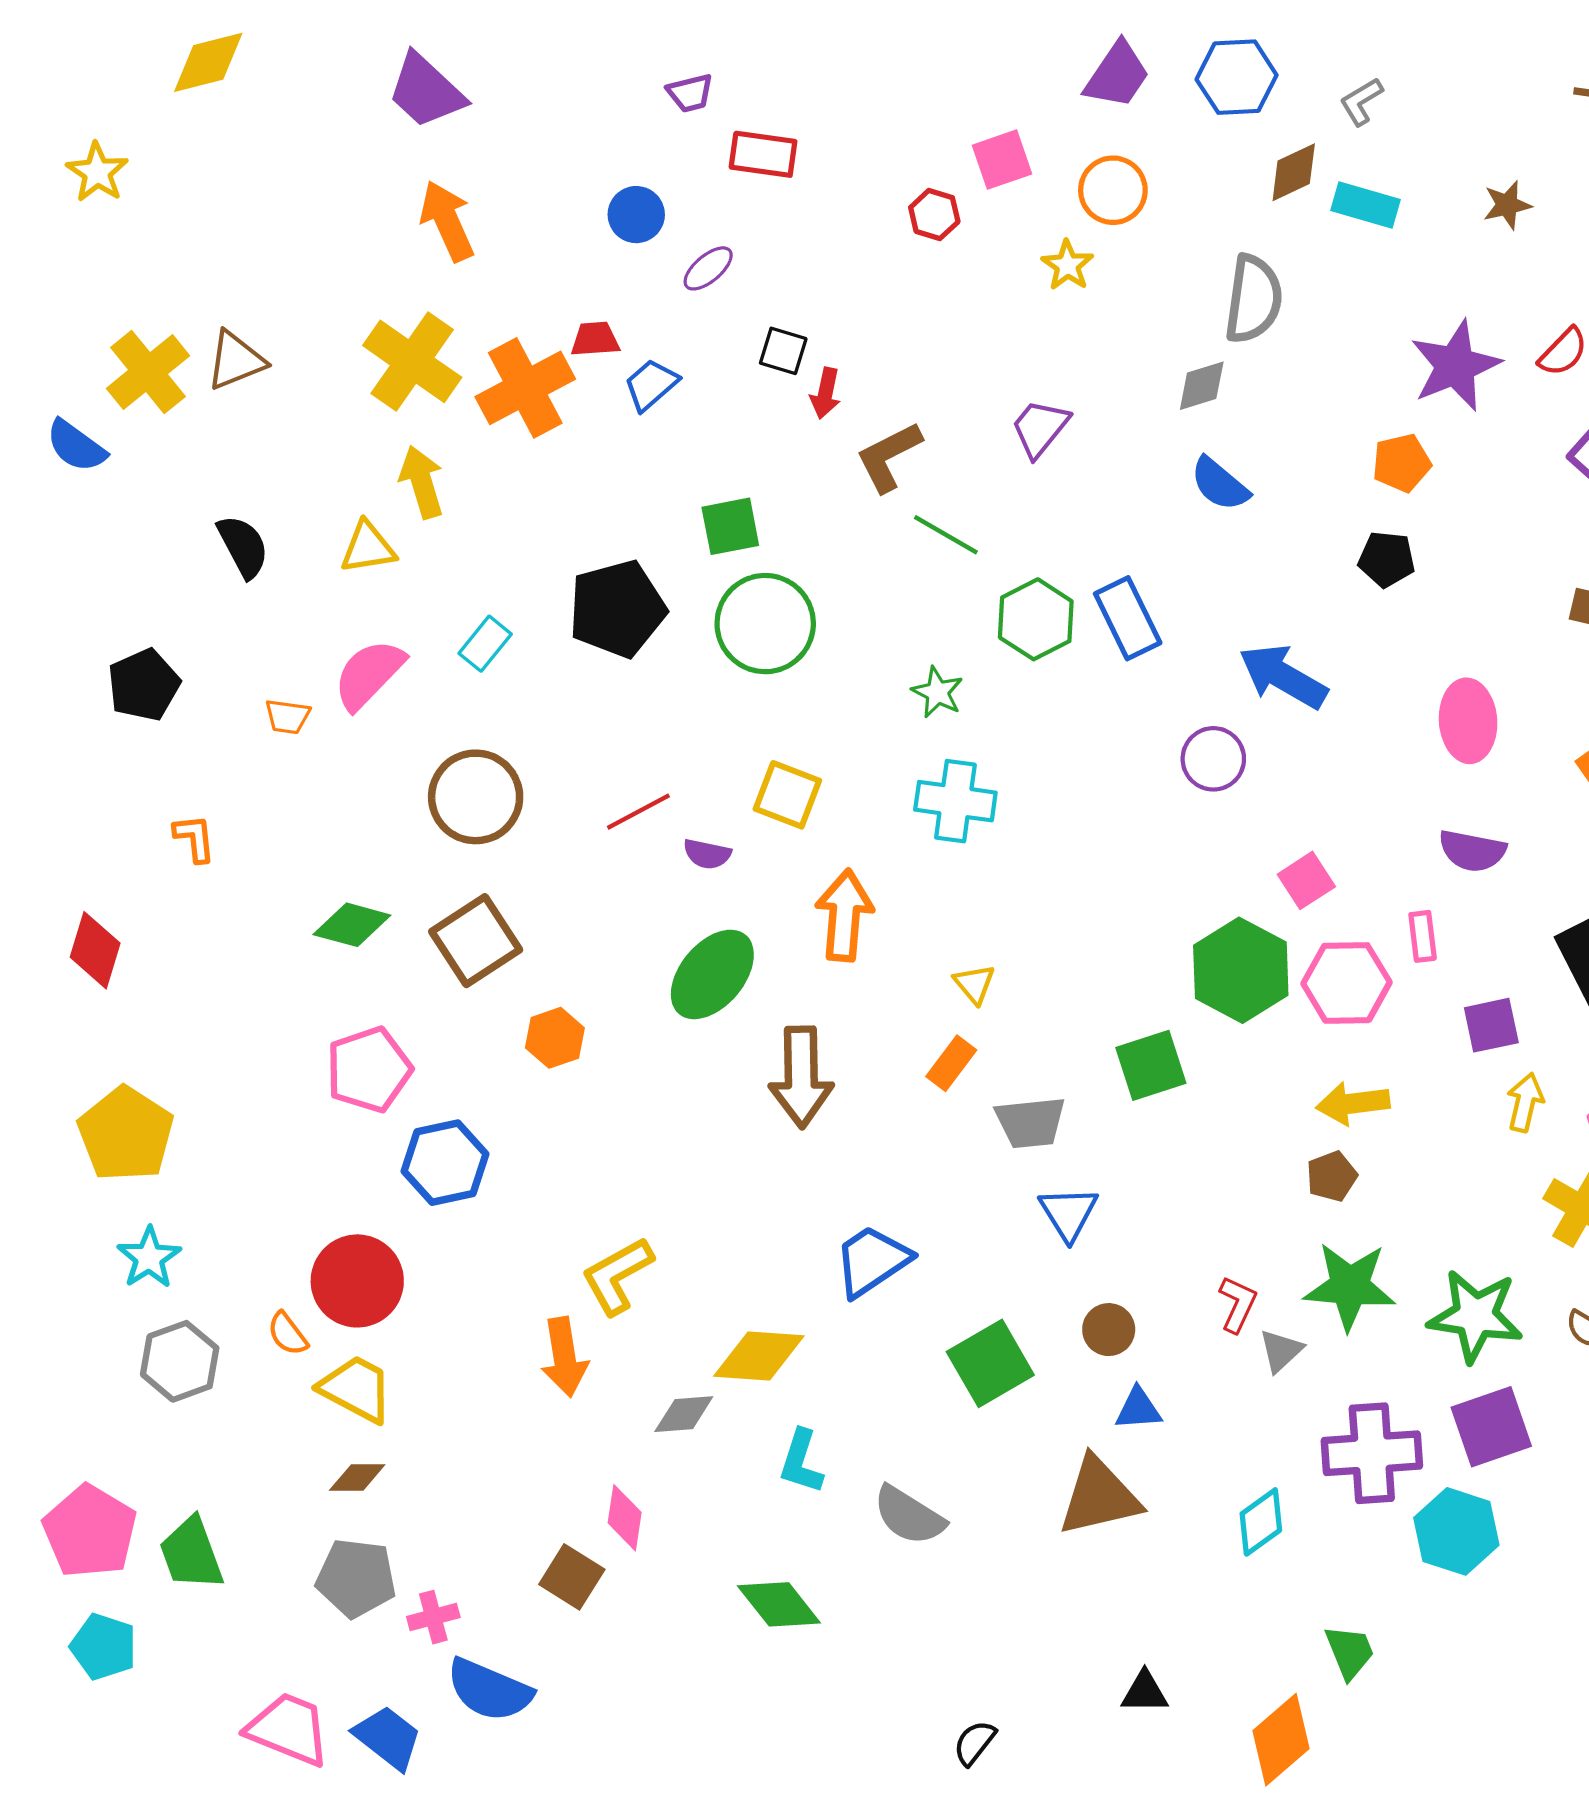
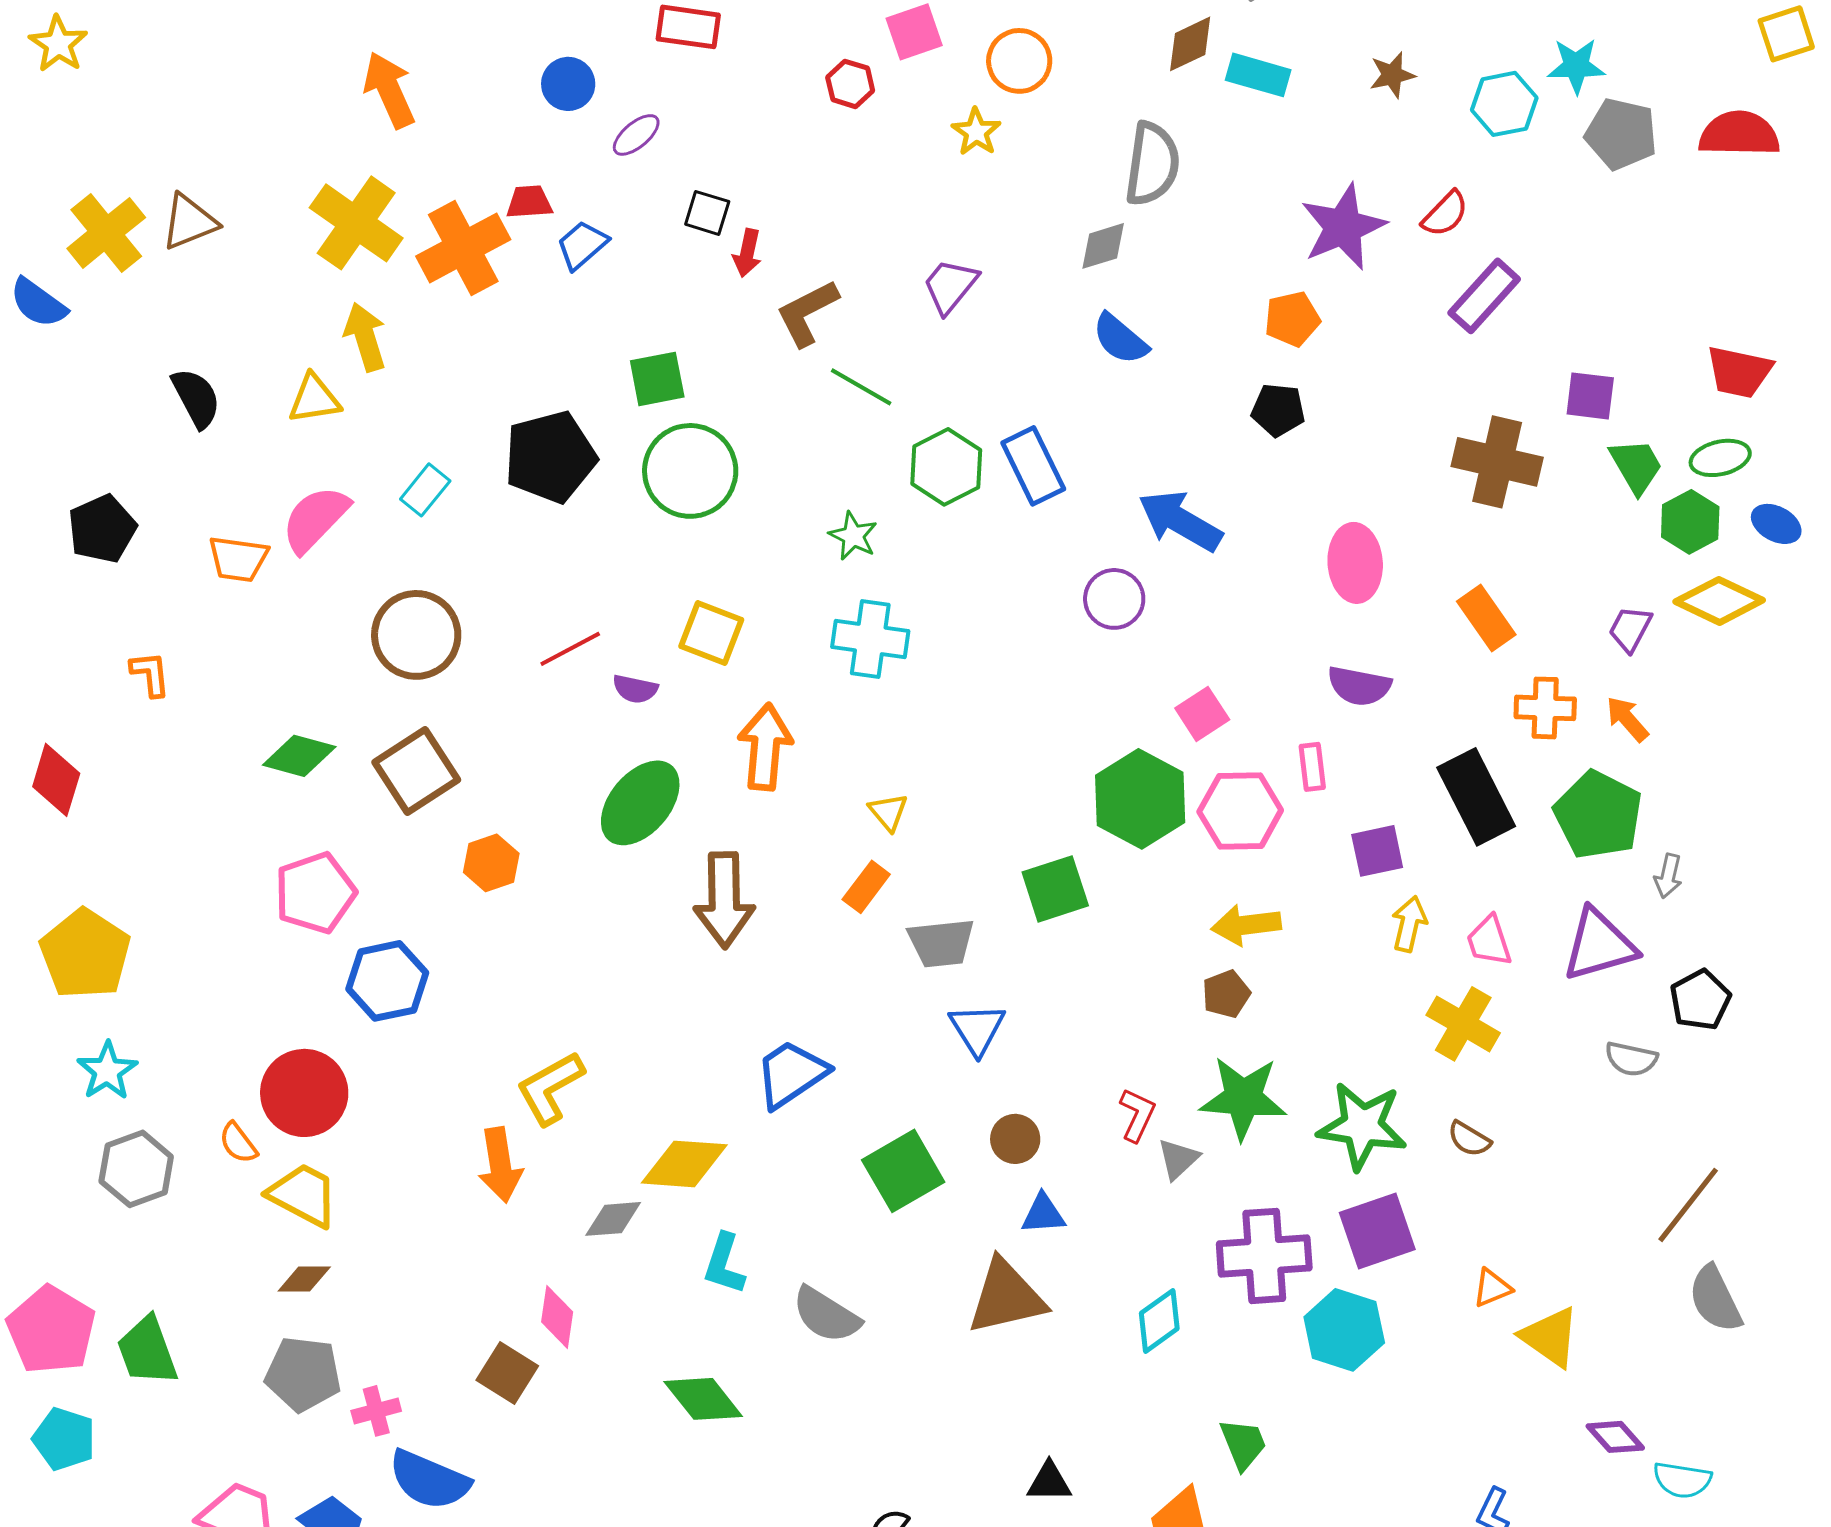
orange trapezoid: (287, 717) -> (238, 559), size x1.4

